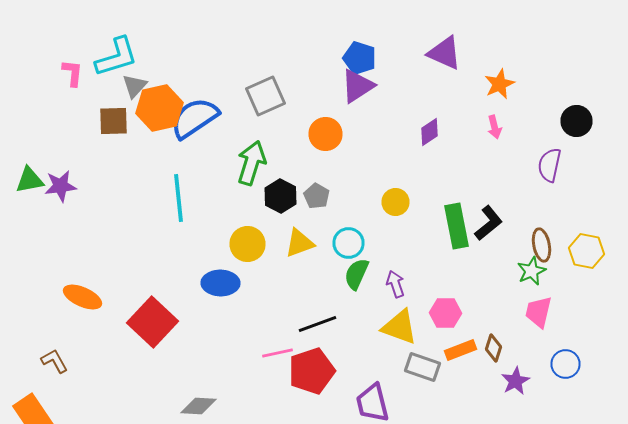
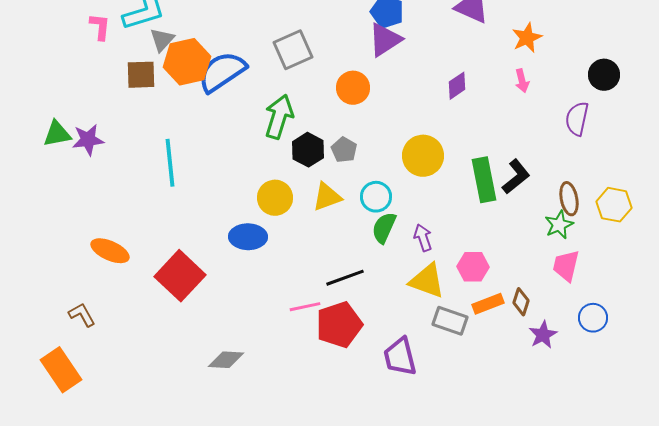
cyan line: (178, 198) -> (170, 163), moved
yellow circle: (396, 202) -> (423, 156), size x1.5

